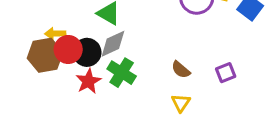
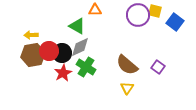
yellow arrow: (55, 34) -> (31, 35), moved
brown semicircle: (181, 70) -> (127, 65), size x1.6
purple square: (226, 73) -> (158, 67), turned -32

